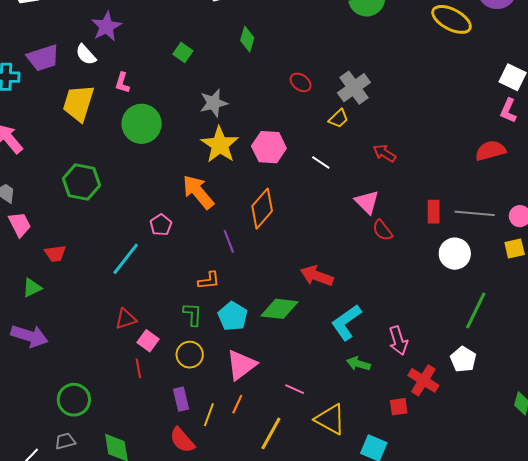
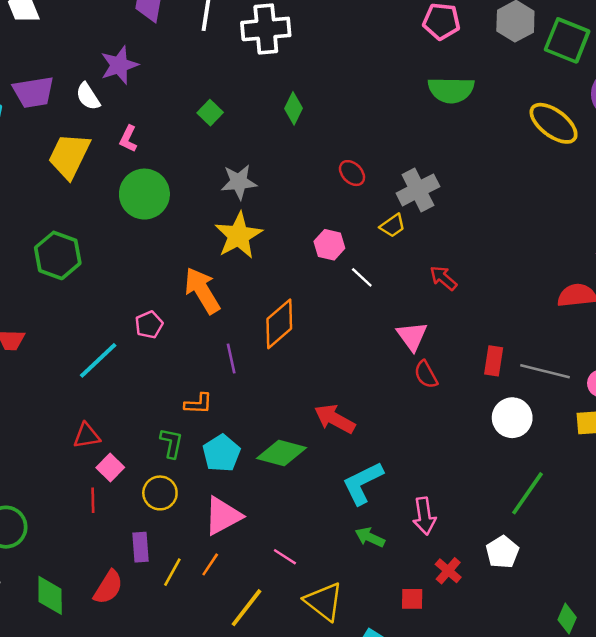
pink hexagon: (269, 147) -> (329, 245), moved, size x0.7
red cross: (423, 380) -> (448, 571), size x0.7
red semicircle: (182, 440) -> (108, 587), moved, turned -116

